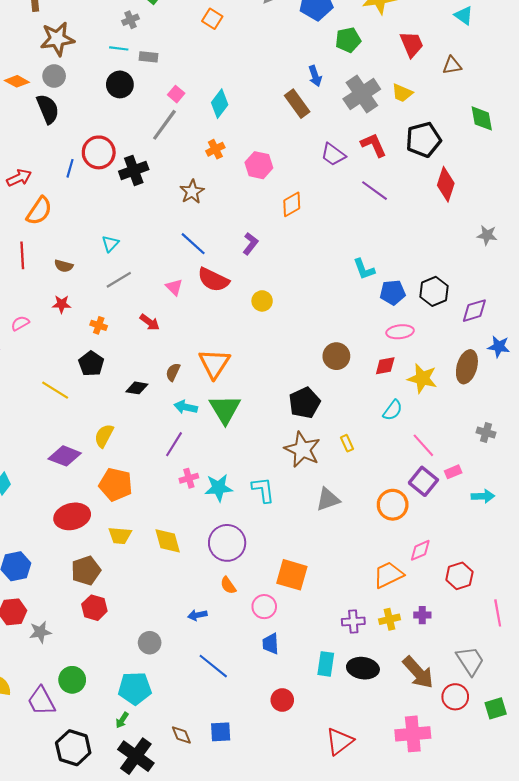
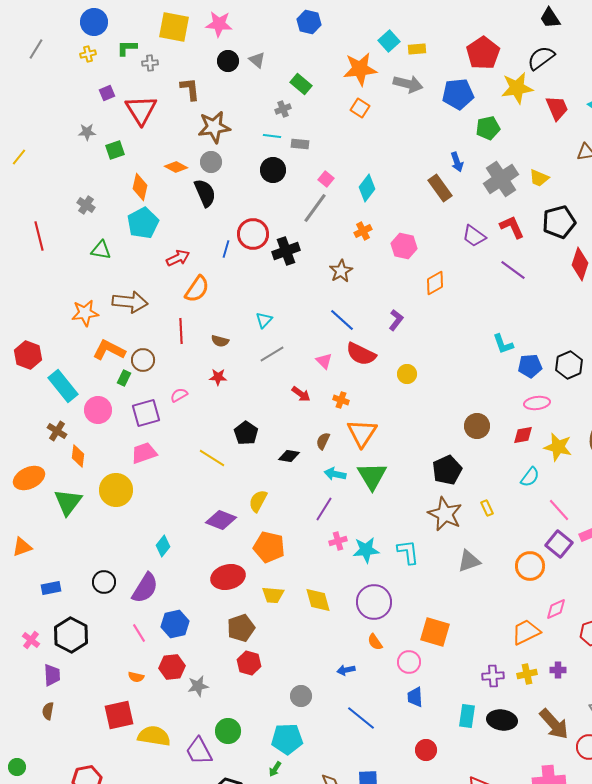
red trapezoid: (412, 44) -> (557, 108), moved
orange cross: (99, 325) -> (341, 400), moved

